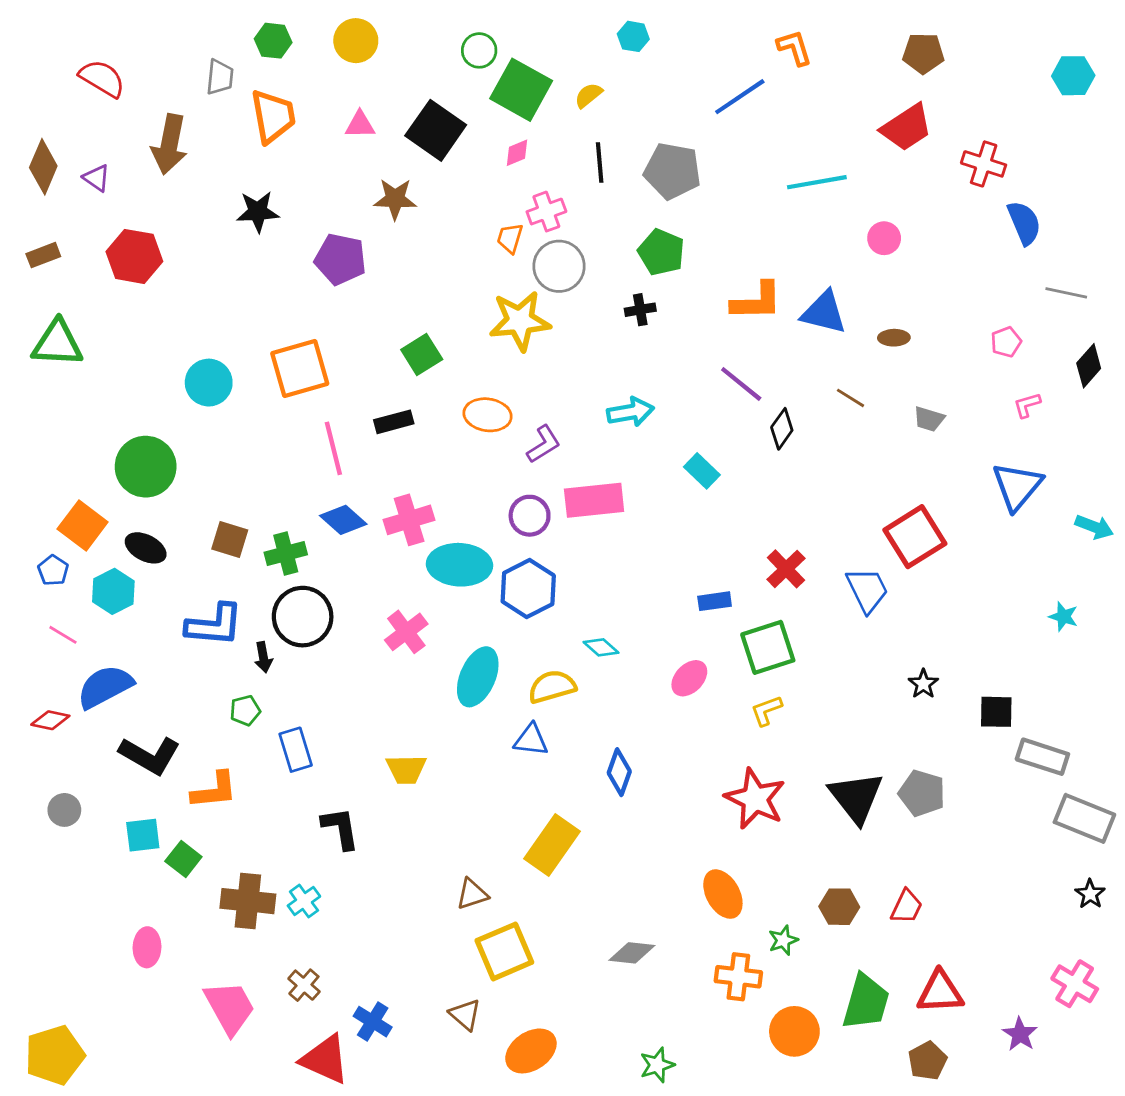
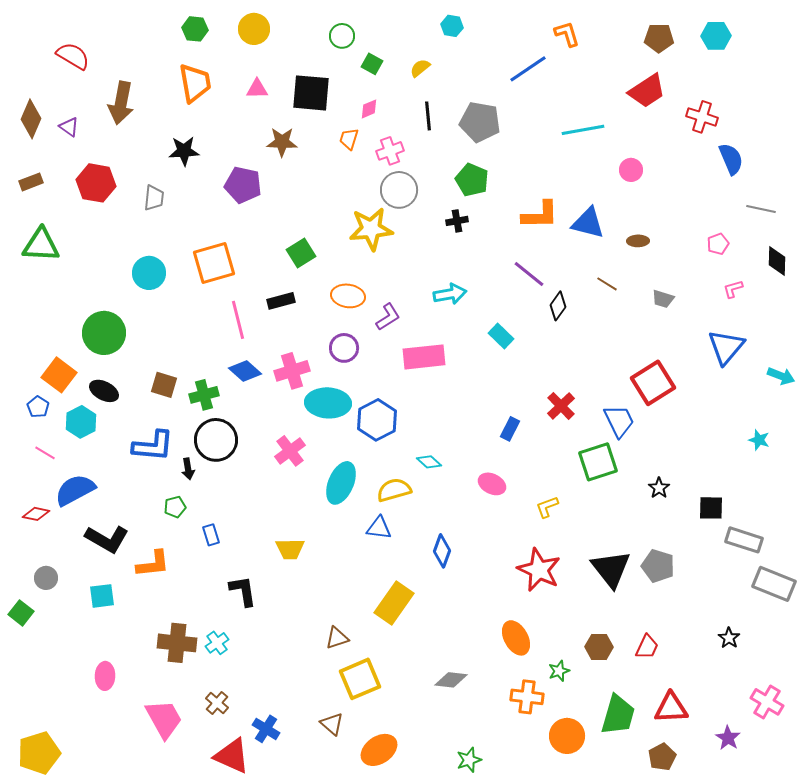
cyan hexagon: (1073, 76) -> (716, 36), moved
gray trapezoid: (220, 77) -> (154, 198), moved
green square: (521, 90) -> (372, 64), size x0.5
black square: (436, 130) -> (311, 93), turned -30
orange trapezoid: (510, 238) -> (349, 139), moved
black diamond: (1089, 366) -> (777, 261), turned -40
purple circle: (530, 516) -> (344, 348), moved
blue rectangle: (715, 601) -> (510, 429), turned -55
green square: (768, 647) -> (598, 462), moved
pink ellipse: (689, 678) -> (492, 484), turned 72
blue rectangle: (296, 750) -> (211, 535), size x0.7
green square: (183, 859) -> (21, 613), moved
black star: (1090, 894) -> (729, 638), moved

